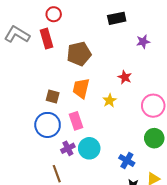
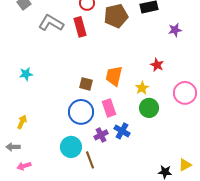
brown pentagon: (79, 54) -> (116, 16), moved
green circle: (154, 138) -> (149, 108), moved
cyan circle: (89, 148) -> (71, 147), moved
blue cross: (127, 160) -> (122, 131), moved

